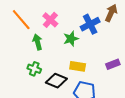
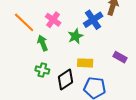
purple rectangle: (113, 64) -> (120, 57), turned 56
black diamond: (56, 81) -> (66, 79), turned -50

